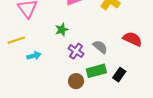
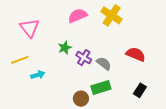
purple cross: (76, 51) -> (84, 58), moved
black rectangle: (119, 75) -> (140, 90), moved

